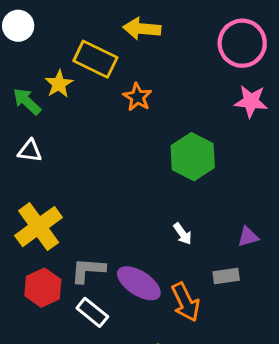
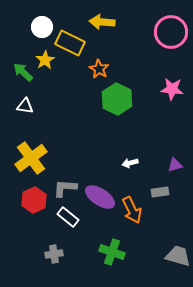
white circle: (18, 26) -> (42, 27), moved
pink star: (251, 101) -> (172, 89), moved
green hexagon: (193, 157) -> (117, 99), moved
white arrow: (183, 234) -> (130, 163), turned 112

